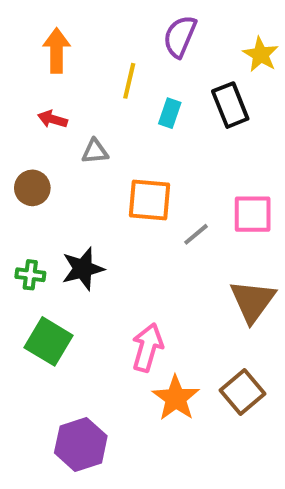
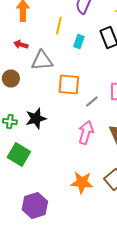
gray triangle: (95, 152) -> (42, 60), size x1.6
pink arrow: (147, 347) -> (86, 132), moved
orange star: (176, 398) -> (82, 182), turned -30

